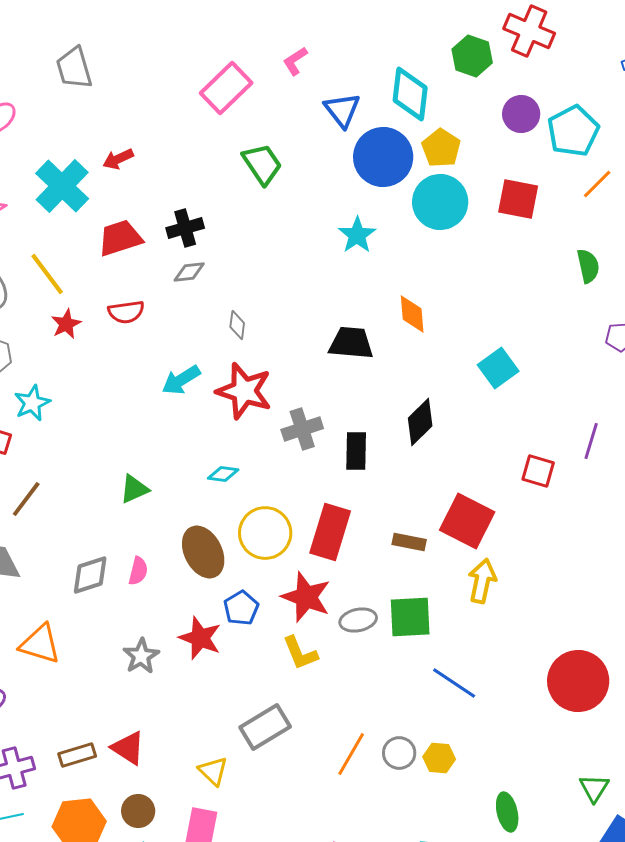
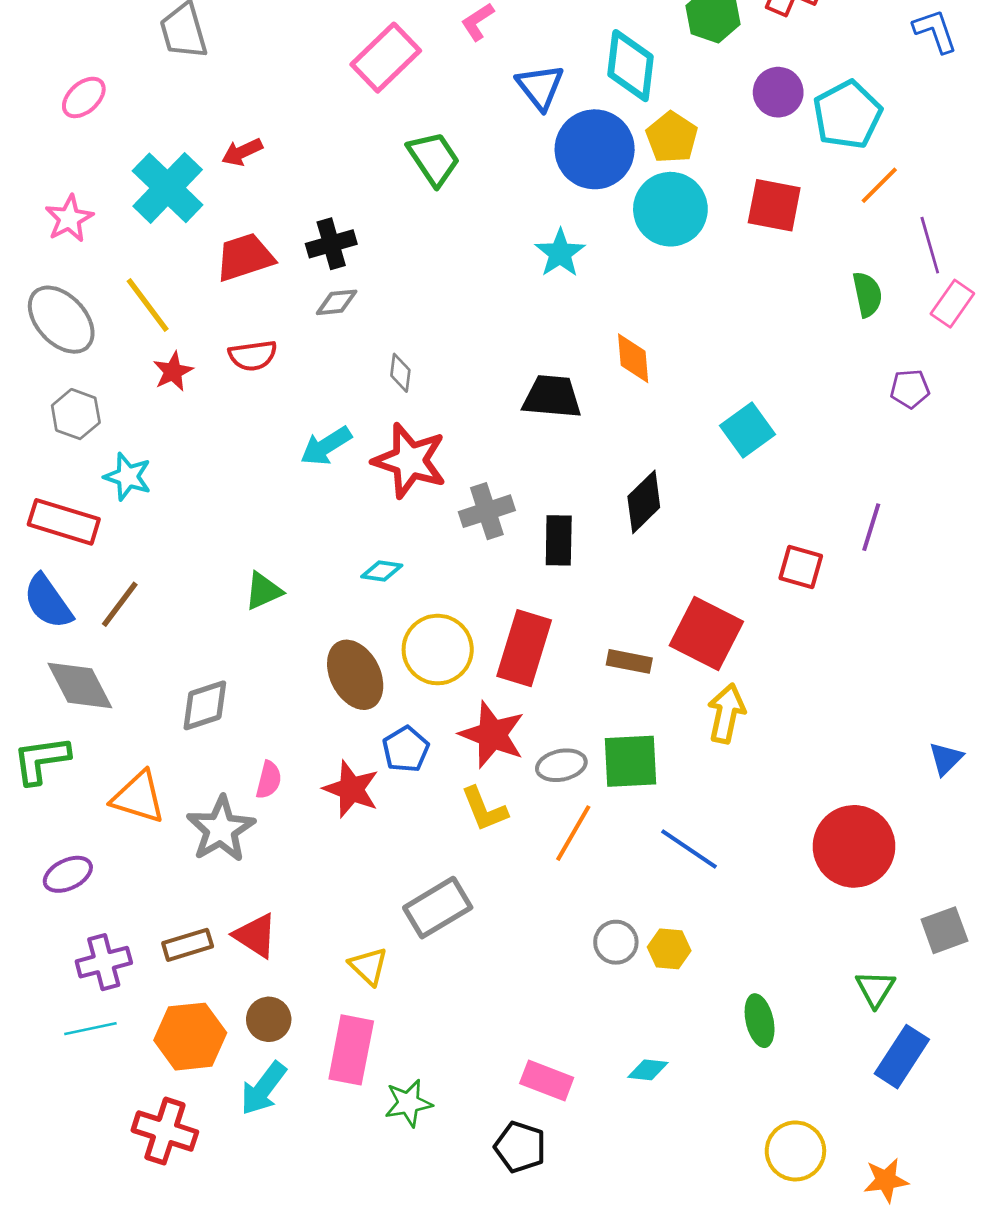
cyan star: (32, 403) -> (128, 477), turned -30
pink semicircle: (138, 571) -> (269, 780), moved
gray star: (141, 656) -> (221, 829), moved, size x1.4
orange line: (351, 754) -> (573, 833), moved

